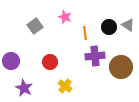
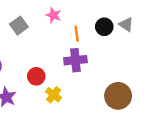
purple cross: (95, 56) -> (75, 60), moved
red circle: (50, 62) -> (36, 76), moved
brown circle: (121, 67) -> (118, 96), moved

